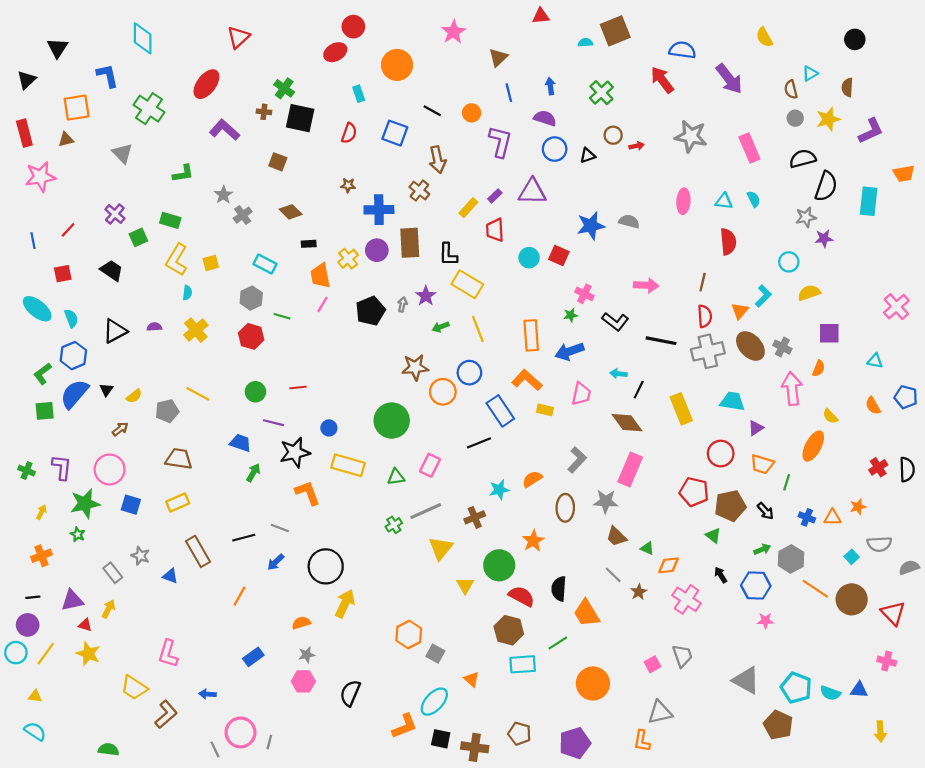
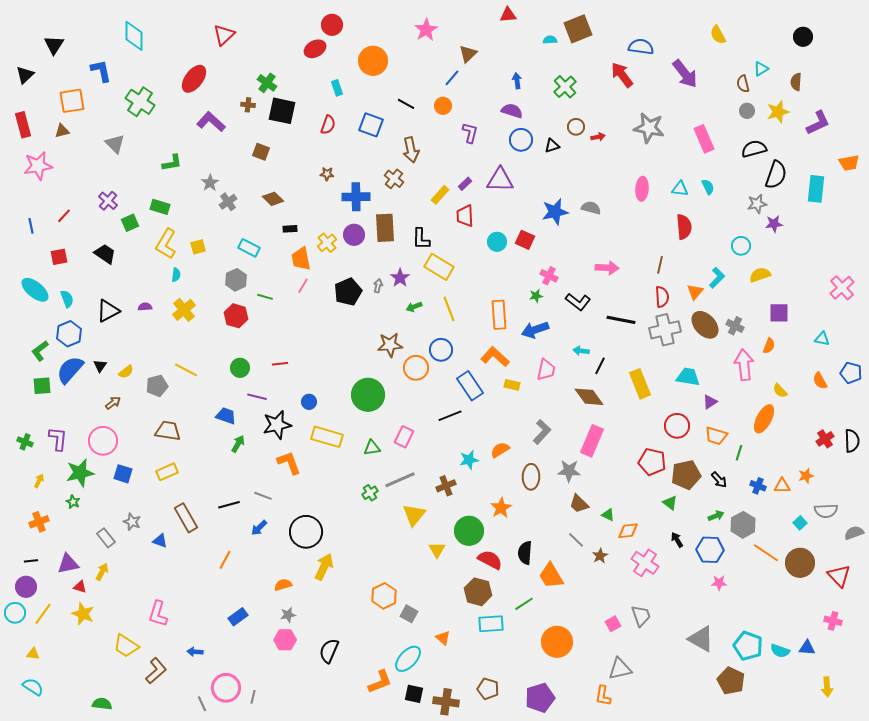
blue line: (509, 93) -> (452, 78), moved, turned 54
purple L-shape: (500, 142) -> (470, 133), size x0.7

